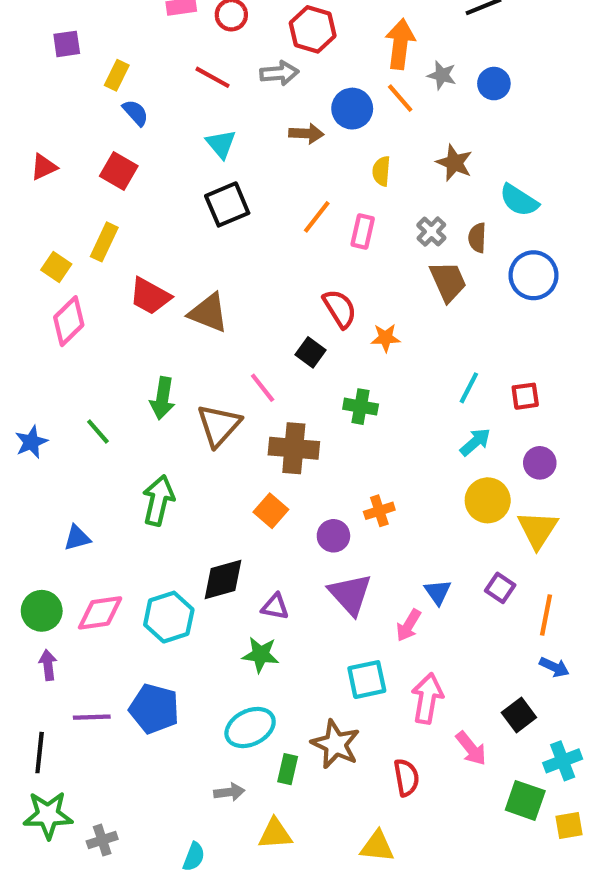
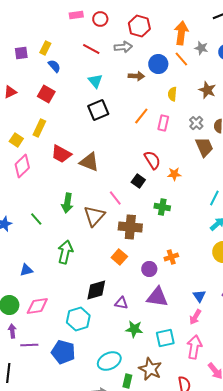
purple square: (67, 44) -> (21, 53), moved
purple triangle: (350, 594) -> (157, 297), turned -40
cyan hexagon: (169, 617) -> (78, 319), moved
pink arrow: (408, 625) -> (195, 317), moved
green star: (261, 655) -> (134, 329), moved
purple line: (92, 717) -> (29, 345), moved

